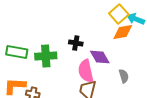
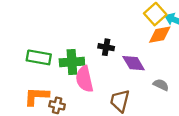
pink semicircle: (86, 71) -> (84, 79), moved
gray semicircle: (124, 76) -> (161, 85), turned -48

